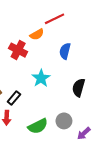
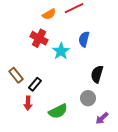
orange semicircle: (37, 34) -> (49, 14), moved
cyan star: (41, 78) -> (61, 51), moved
gray circle: (64, 121) -> (88, 98), moved

